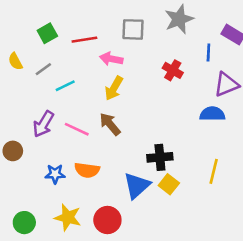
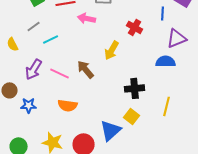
yellow semicircle: (15, 61) -> (13, 44), moved
yellow arrow: (114, 88) -> (112, 50), moved
black cross: (160, 157) -> (135, 88), moved
blue star: (55, 174) -> (29, 105), moved
blue triangle: (137, 185) -> (111, 130), moved

